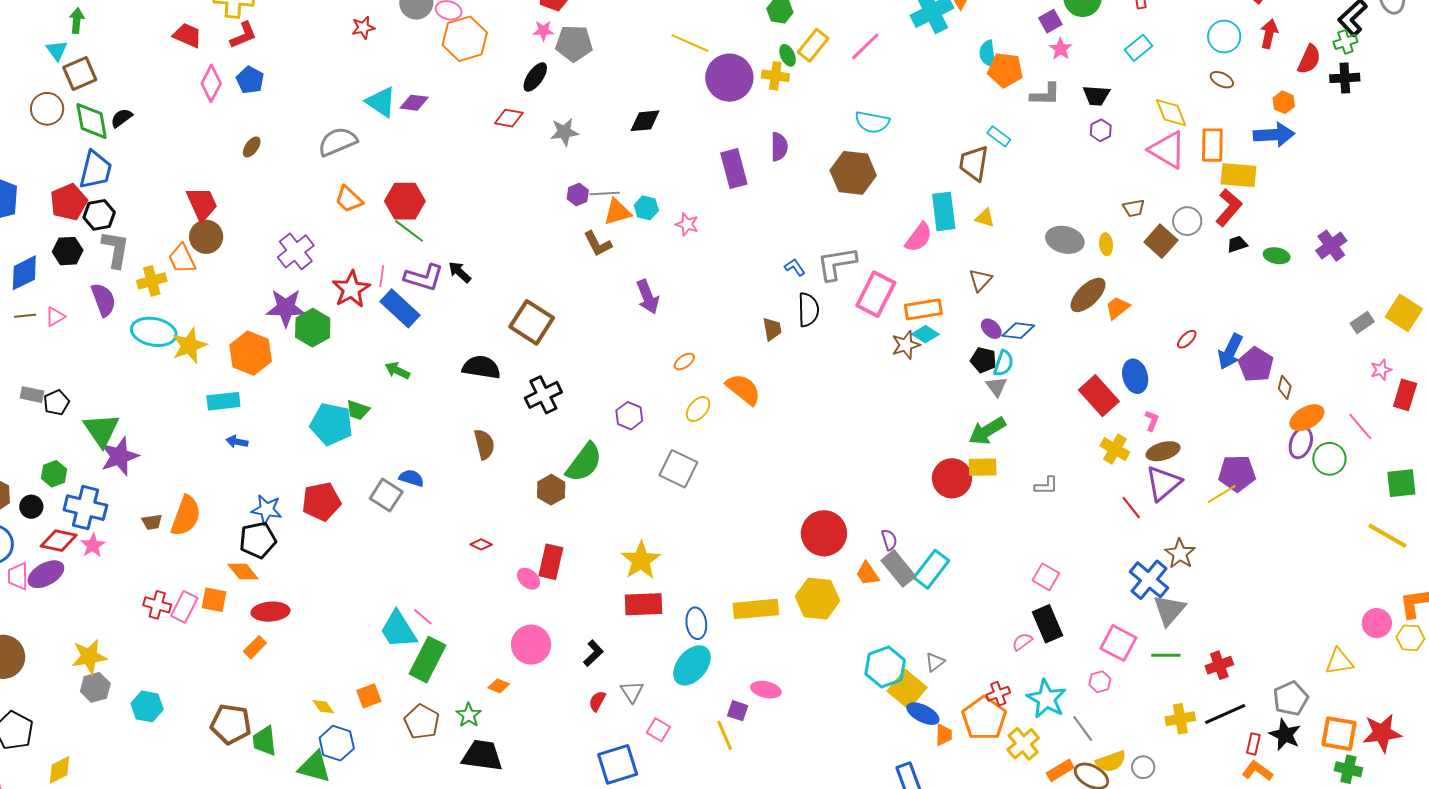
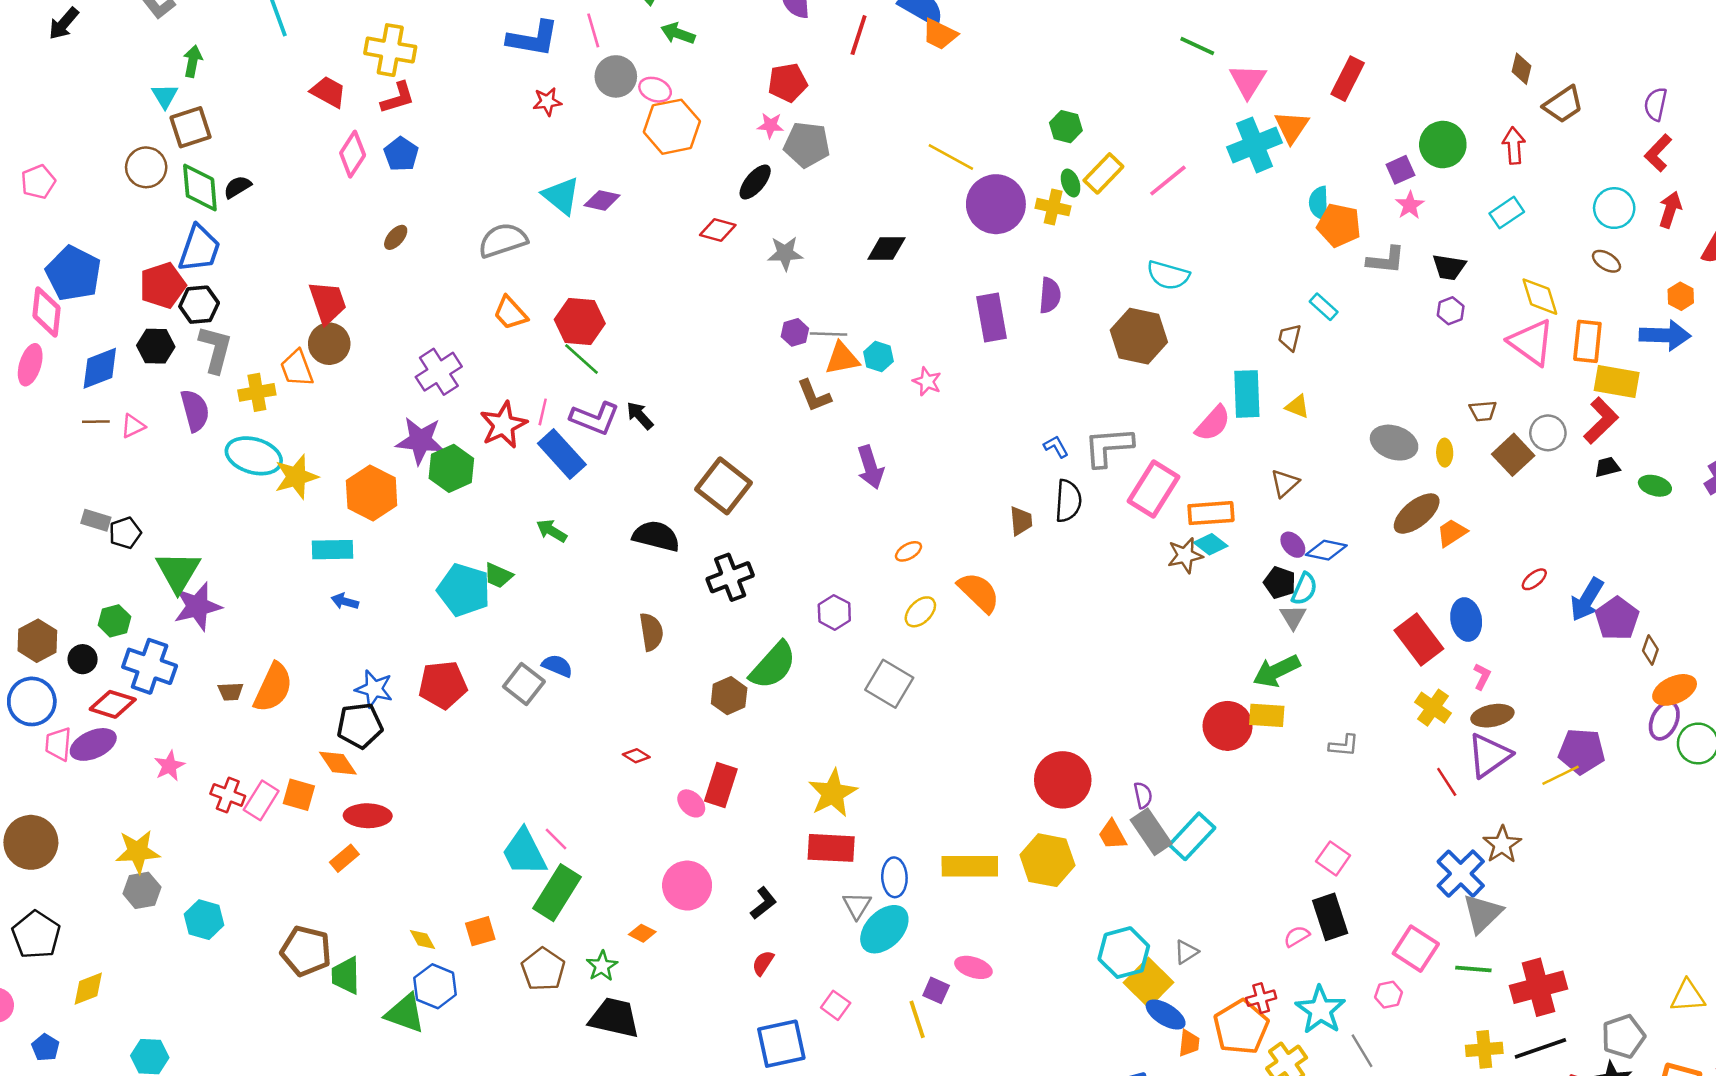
brown trapezoid: (974, 163) -> (1290, 338), size x0.6
pink star: (93, 545) -> (169, 766), moved
red cross: (1219, 665) -> (1539, 987), size x1.6
gray triangle: (632, 692) -> (857, 905), moved

